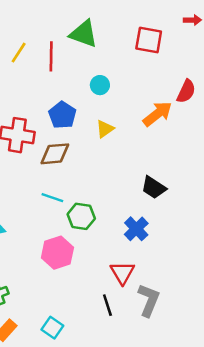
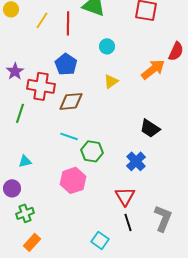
blue pentagon: (62, 115) -> (66, 64), moved
gray L-shape: (149, 300) -> (163, 218), moved
black line: (107, 305) -> (128, 222), moved
cyan square: (52, 328) -> (100, 240), moved

